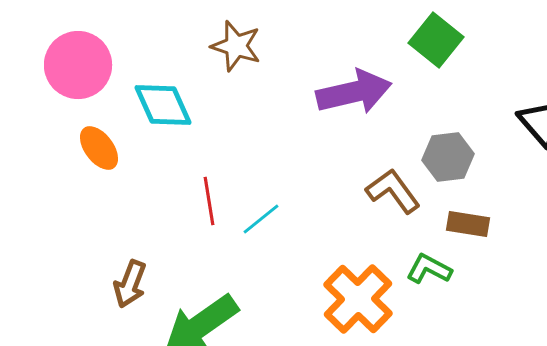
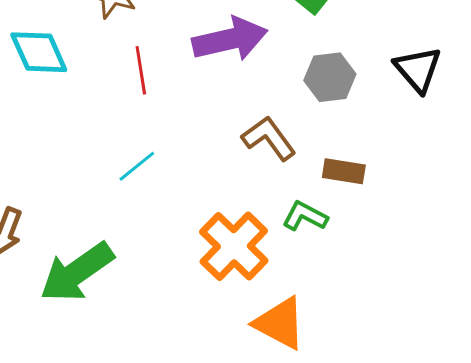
gray hexagon: (448, 157) -> (330, 77), moved
red line: (209, 201) -> (141, 70), moved

